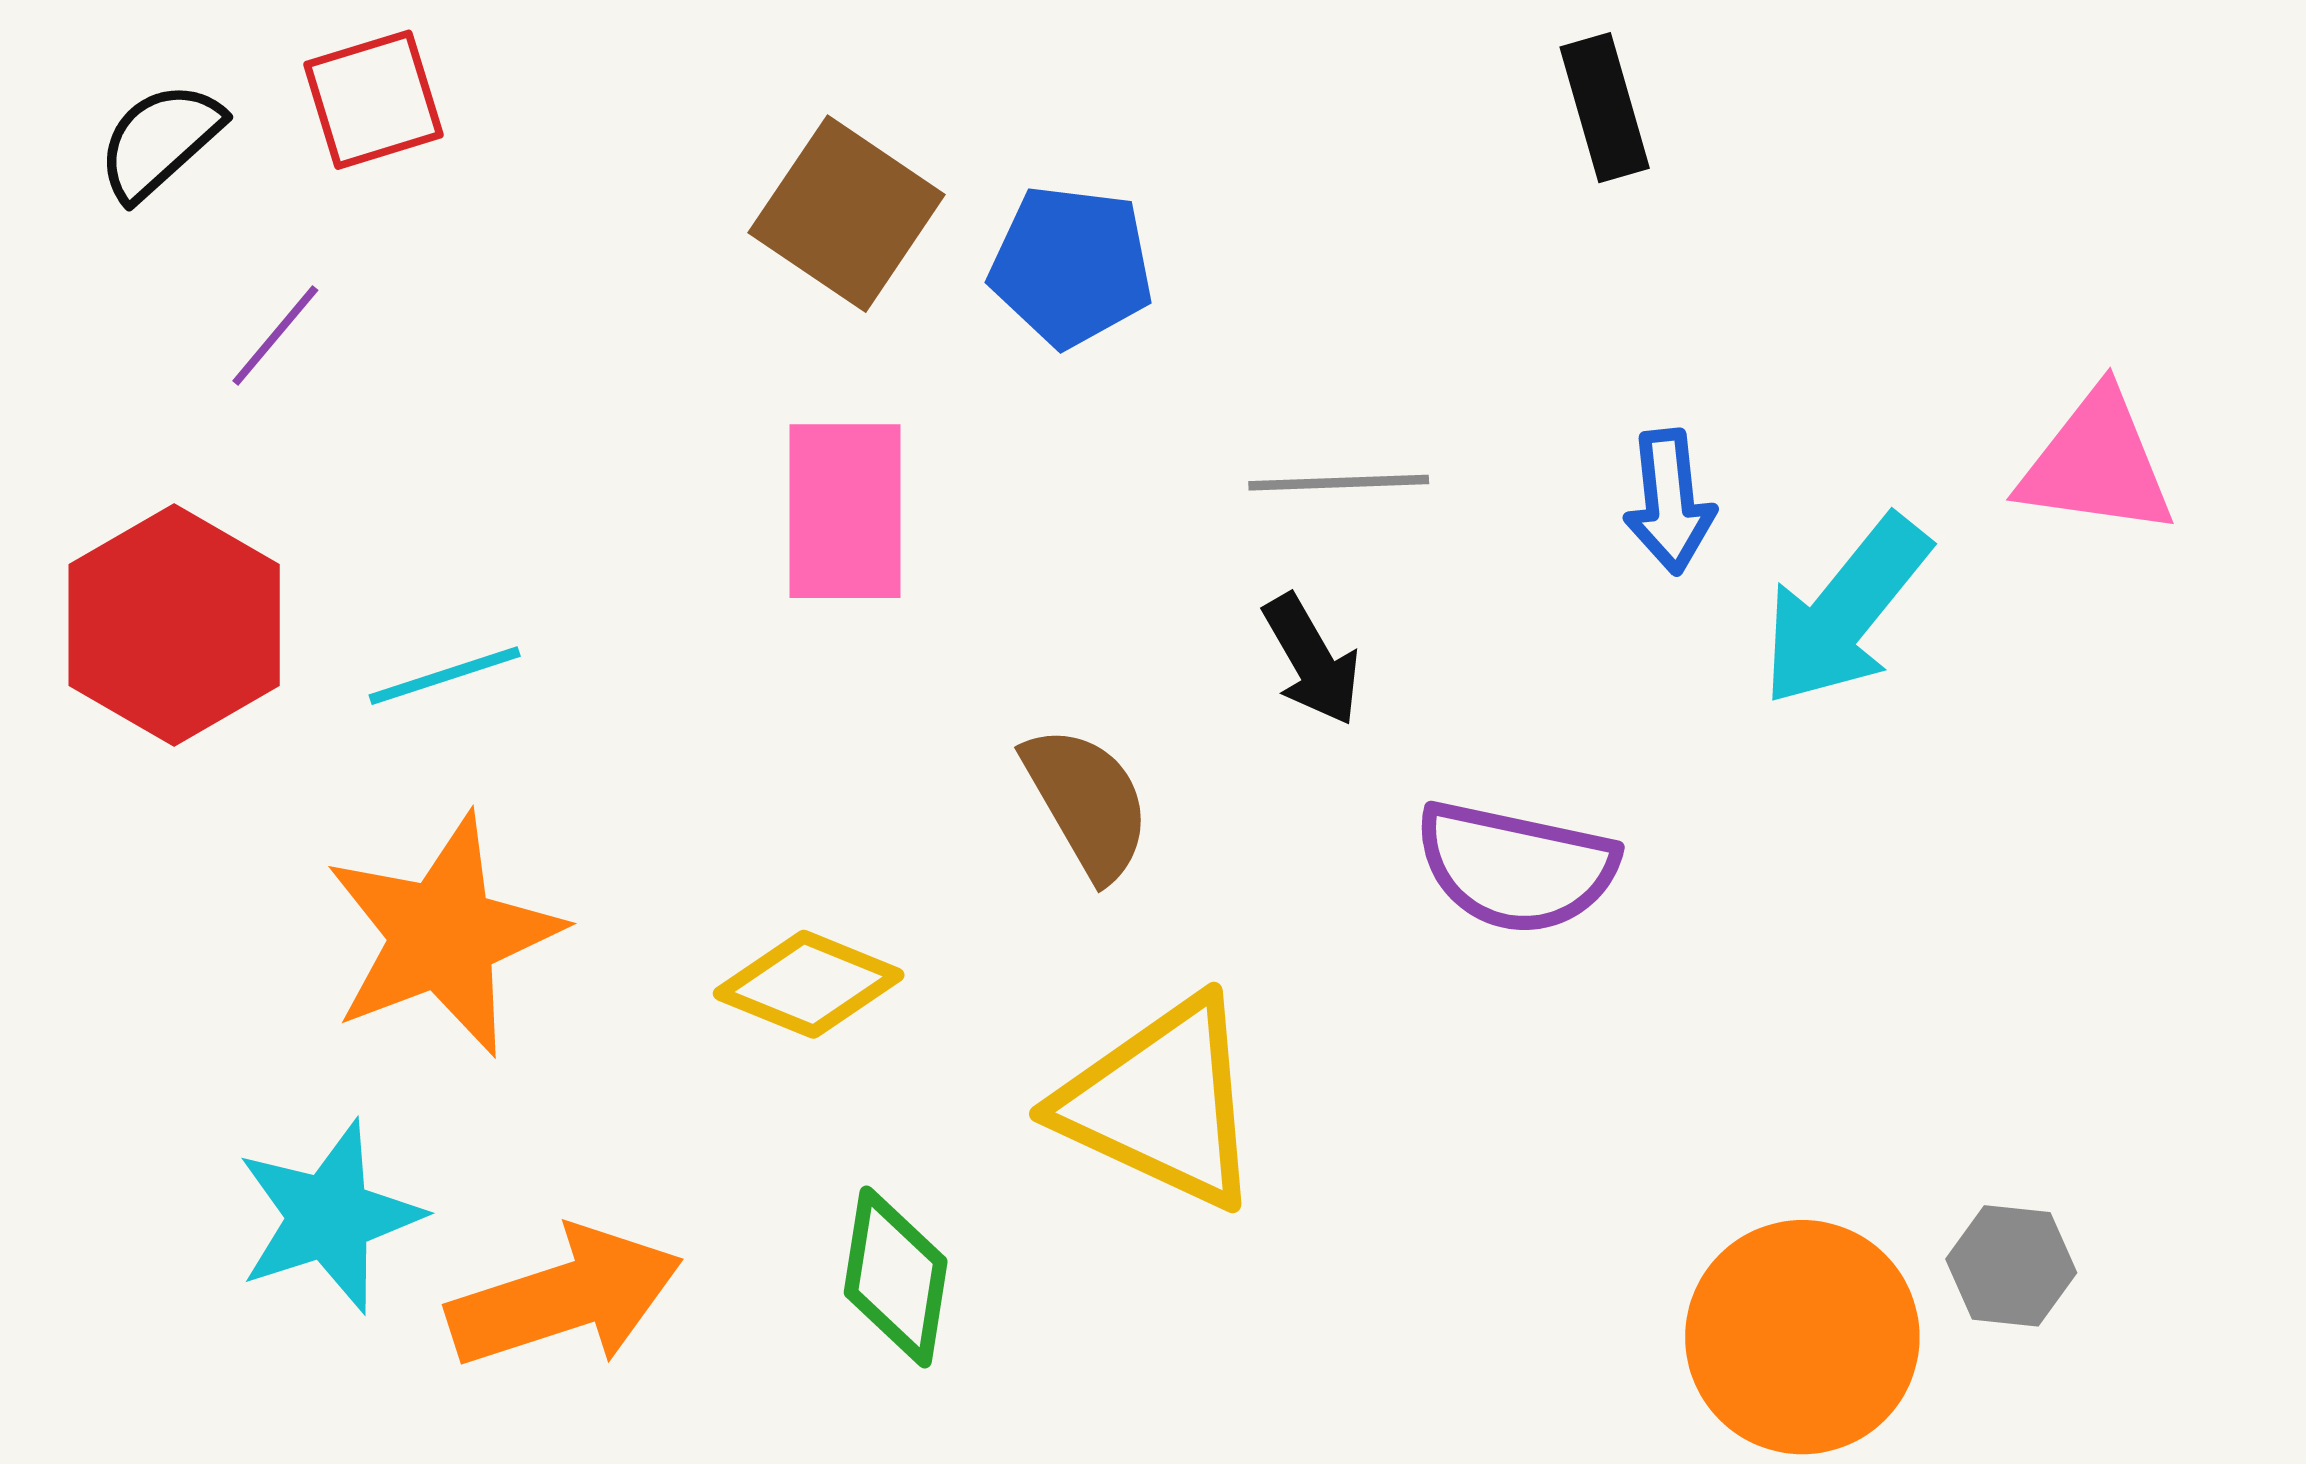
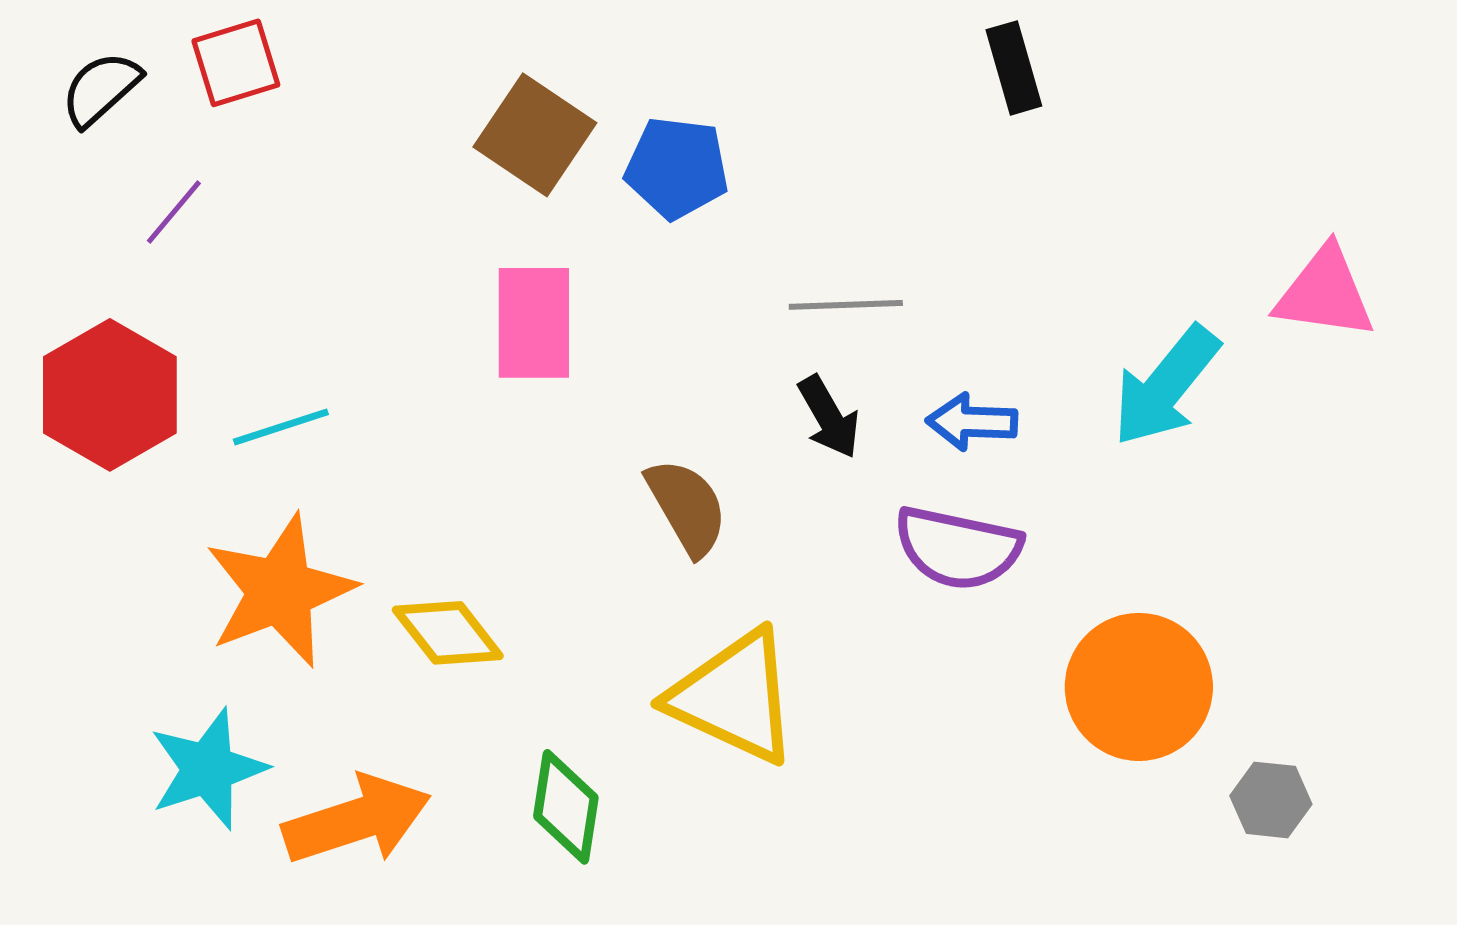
blue arrow: (1669, 502) -> (972, 422), moved, turned 98
yellow diamond: (809, 984) -> (448, 633), moved, turned 30
orange circle: (1802, 1337) -> (1139, 687), moved

